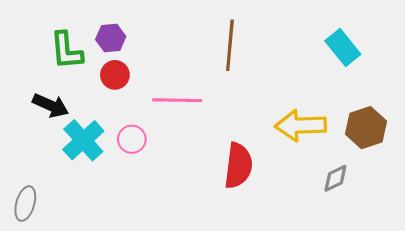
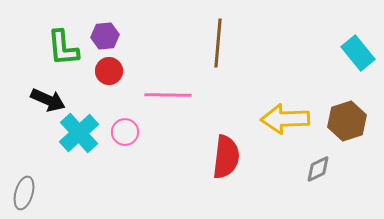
cyan rectangle: (343, 47) -> (358, 53), moved

